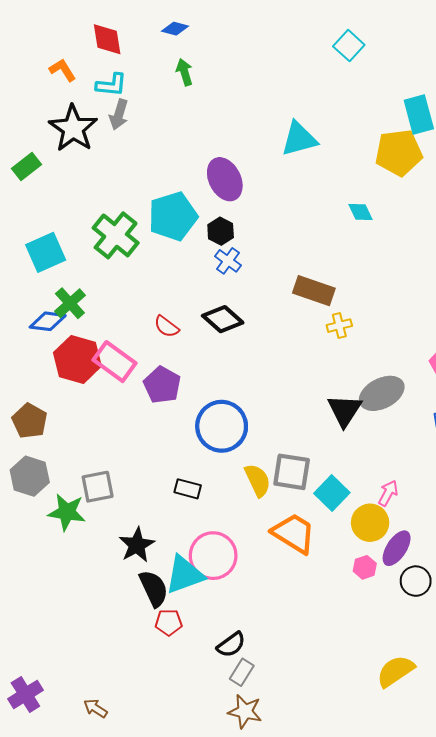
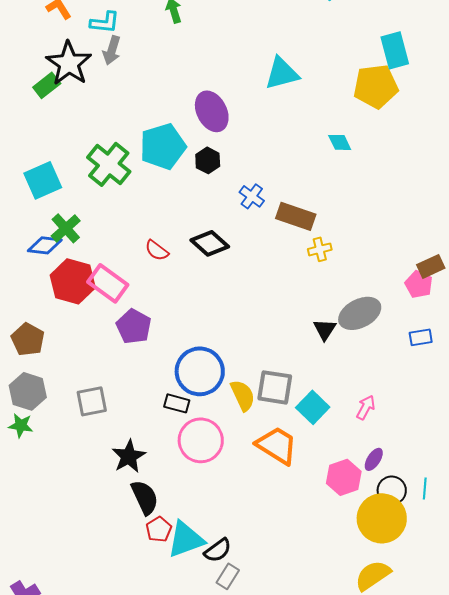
green rectangle: (27, 166) -> (47, 85), moved
blue cross: (228, 261) -> (252, 196), moved
purple pentagon: (162, 385) -> (134, 326), moved
black triangle: (345, 410) -> (325, 329), size x0.7
blue circle: (222, 426) -> (200, 371), moved
green star: (67, 512) -> (21, 425), moved, size x0.7
yellow circle: (370, 523) -> (382, 518), moved, size x1.4
purple ellipse: (397, 548) -> (374, 459), size x0.7
pink circle: (213, 556) -> (201, 440), moved
pink hexagon: (365, 567) -> (344, 477), size x1.6
cyan triangle: (184, 575) -> (186, 539), moved
red pentagon: (169, 622) -> (159, 529), turned -30

